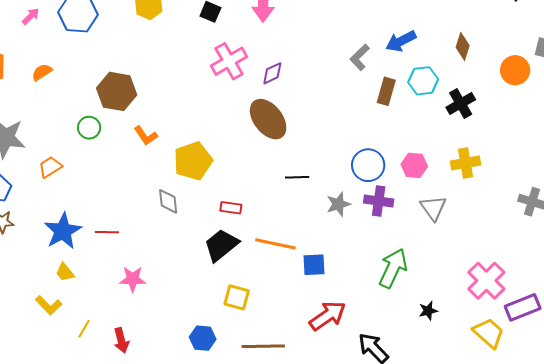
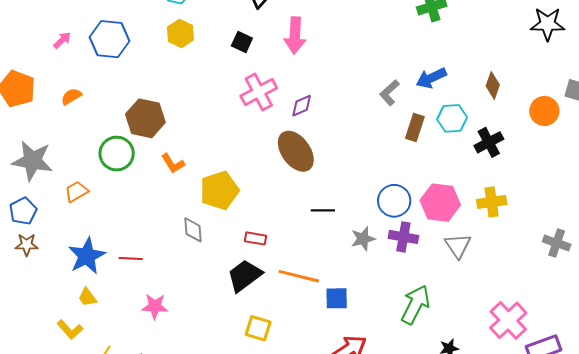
green circle: (89, 128) -> (117, 154), size x1.5
pink hexagon: (414, 165) -> (440, 203), size x1.5

